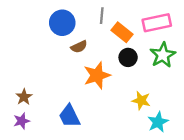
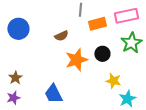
blue circle: (62, 23) -> (18, 29), moved
orange rectangle: (122, 32) -> (97, 24), turned -54
black circle: (128, 57) -> (102, 54), moved

